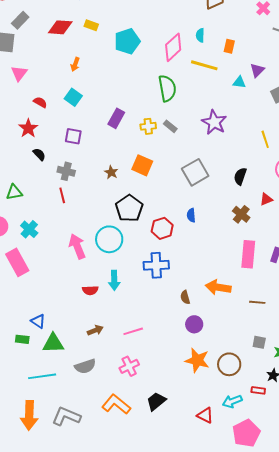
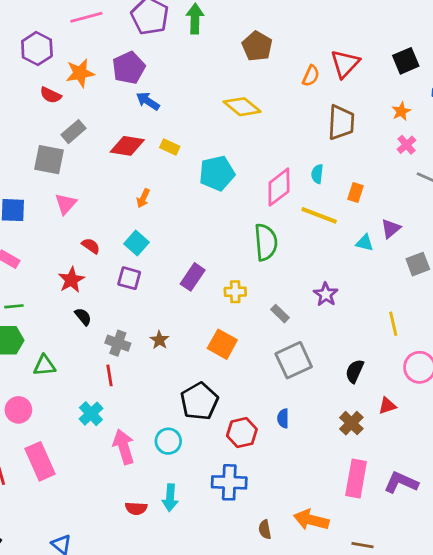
purple star: (214, 122) -> (326, 294), size x0.7
gray rectangle: (170, 126) -> (280, 314), moved
purple square: (73, 136) -> (129, 278), moved
brown star: (111, 172) -> (159, 340), moved
cyan cross: (29, 229) -> (91, 414), moved
cyan circle: (109, 239) -> (168, 441), size x0.7

